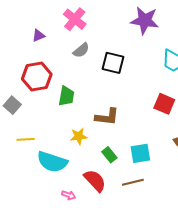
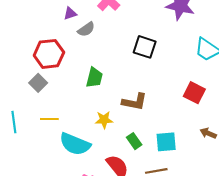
gray semicircle: (81, 50) -> (86, 29), moved
red hexagon: (37, 77) -> (49, 54), moved

